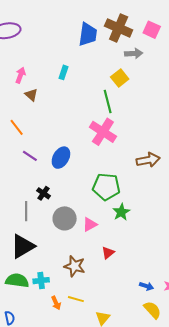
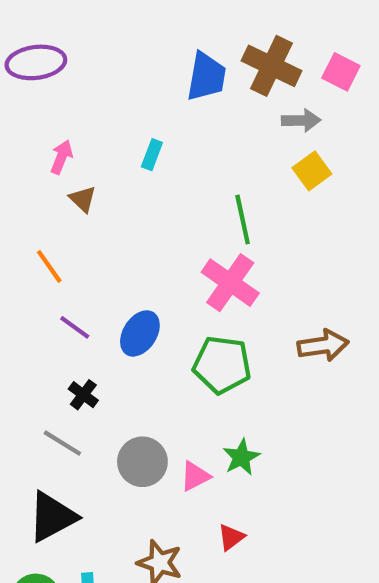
yellow square: (120, 78) -> (312, 171), moved
green pentagon: (106, 187) -> (222, 365), moved
black cross: (43, 193) -> (83, 395), moved
gray line: (26, 211) -> (62, 443), turned -60
green star: (121, 212) -> (241, 457), moved

